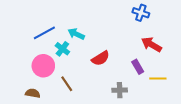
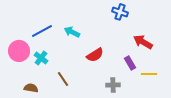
blue cross: (141, 13) -> (120, 12), moved
cyan cross: (62, 49) -> (41, 58), moved
pink circle: (43, 66) -> (19, 51), moved

